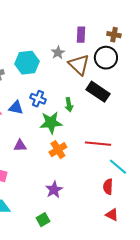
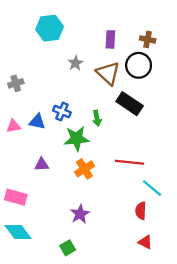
gray star: (58, 53) -> (75, 63), moved
cyan hexagon: (27, 63) -> (50, 28), moved

